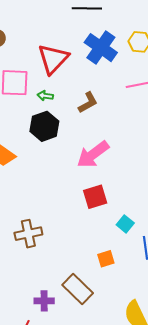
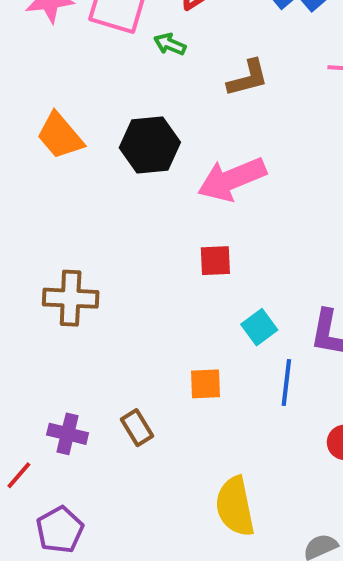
black hexagon: (44, 126) -> (150, 145), moved
red square: (95, 197) -> (215, 261), size x0.7
brown rectangle: (78, 289) -> (137, 428), size x0.6

